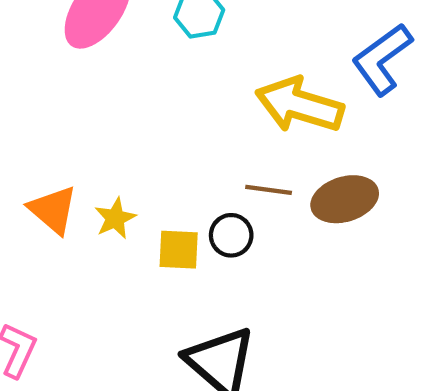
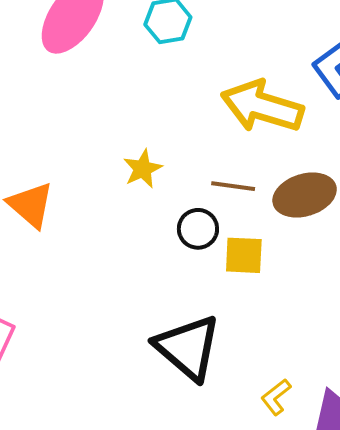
yellow star: (115, 218) -> (143, 169), moved
yellow square: (179, 250) -> (244, 255), moved

